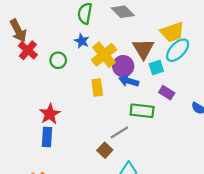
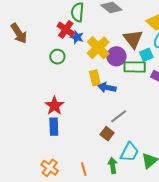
red cross: (28, 50) -> (66, 29), moved
blue arrow: (129, 81) -> (107, 88), moved
green rectangle: (142, 111) -> (135, 67), moved

